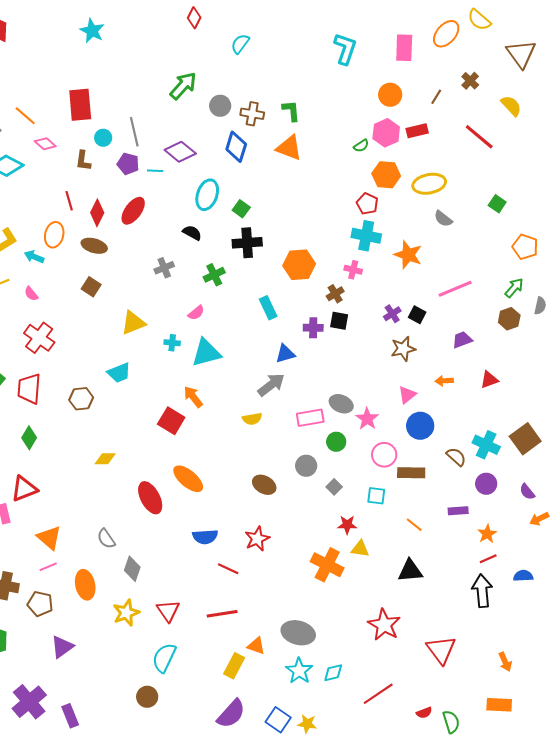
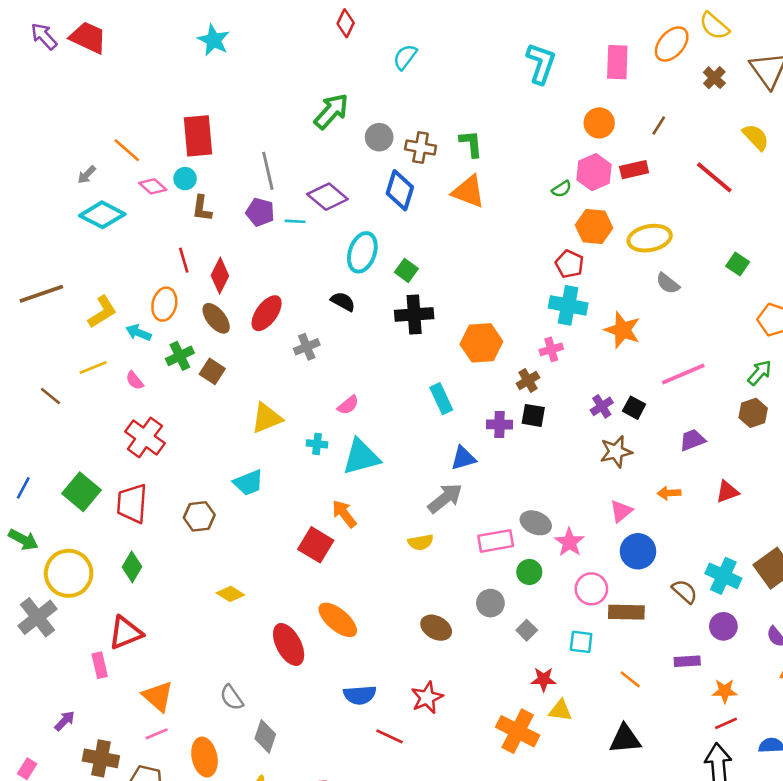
brown cross: (470, 81) -> (714, 78), moved
cyan circle: (103, 138) -> (185, 179), moved
red ellipse: (133, 211) -> (267, 313), moved
brown ellipse: (94, 246) -> (216, 318), turned 35
pink cross: (353, 270) -> (551, 349), turned -30
green cross: (214, 275) -> (180, 356), moved
yellow diamond: (105, 459) -> (230, 594), turned 30
orange star: (487, 534) -> (725, 691), turned 30

